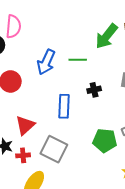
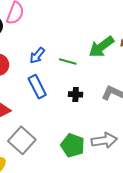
blue arrow: (46, 62) -> (37, 55), size x0.7
blue rectangle: (64, 106) -> (37, 87), moved, turned -45

